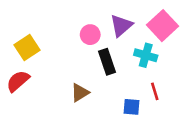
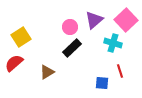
black rectangle: (107, 62) -> (72, 48), moved, turned 66
brown triangle: (80, 93) -> (47, 72), moved

